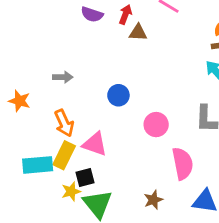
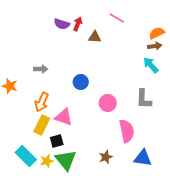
red arrow: (125, 14) -> (78, 24), moved
orange arrow: (64, 123) -> (42, 102), turned 48
cyan rectangle: (38, 165) -> (26, 156), moved, turned 50
yellow star: (71, 191) -> (47, 161), moved

